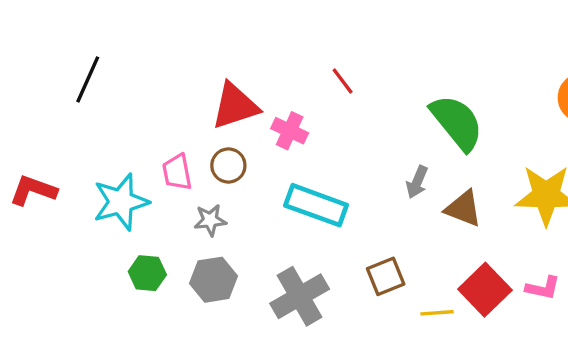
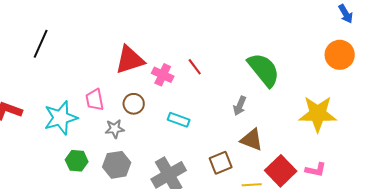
red line: (343, 81) -> (195, 67), moved
brown circle: (228, 165) -> (134, 104), moved
cyan rectangle: (316, 205) -> (179, 120), size x0.6
brown triangle: (463, 209) -> (252, 140), moved

